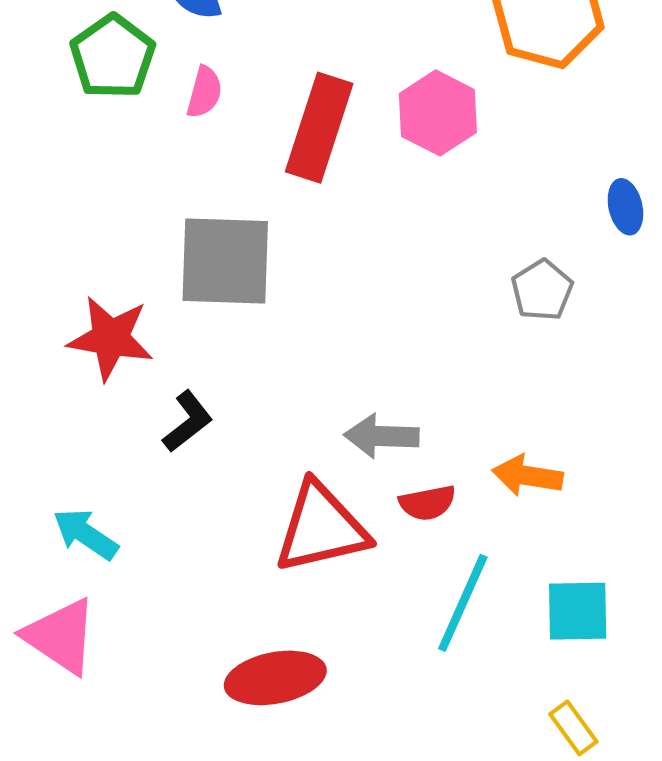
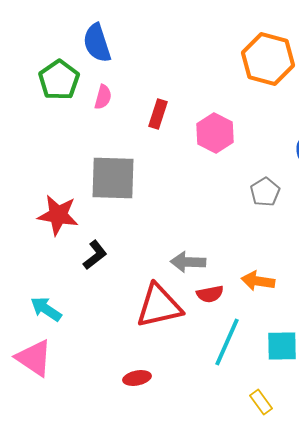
pink hexagon: (438, 113) -> (215, 133), moved
red rectangle: (319, 128) -> (158, 114), size x0.6
red ellipse: (275, 678) -> (137, 378), size x0.6
yellow rectangle: (573, 728) -> (261, 402), moved

